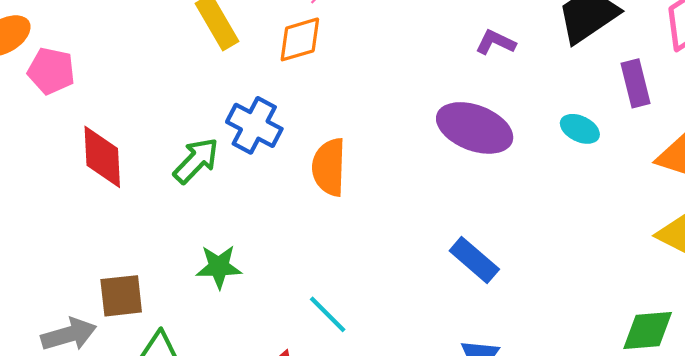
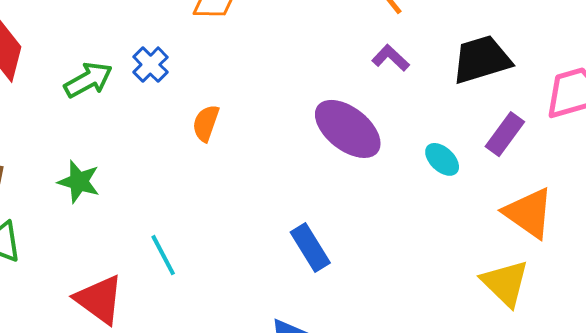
purple rectangle: (636, 83) -> (505, 134), turned 33
blue cross: (254, 125) -> (150, 65), size x0.7
orange semicircle: (329, 167) -> (206, 123), size x0.7

